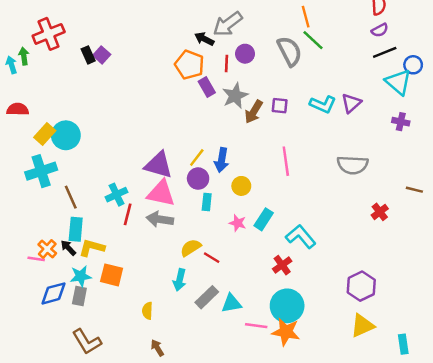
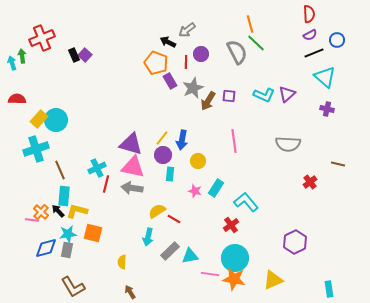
gray arrow: (228, 24) -> (187, 30), size x0.7
blue circle: (413, 65) -> (337, 40), moved
yellow triangle: (362, 326) -> (273, 280), moved

